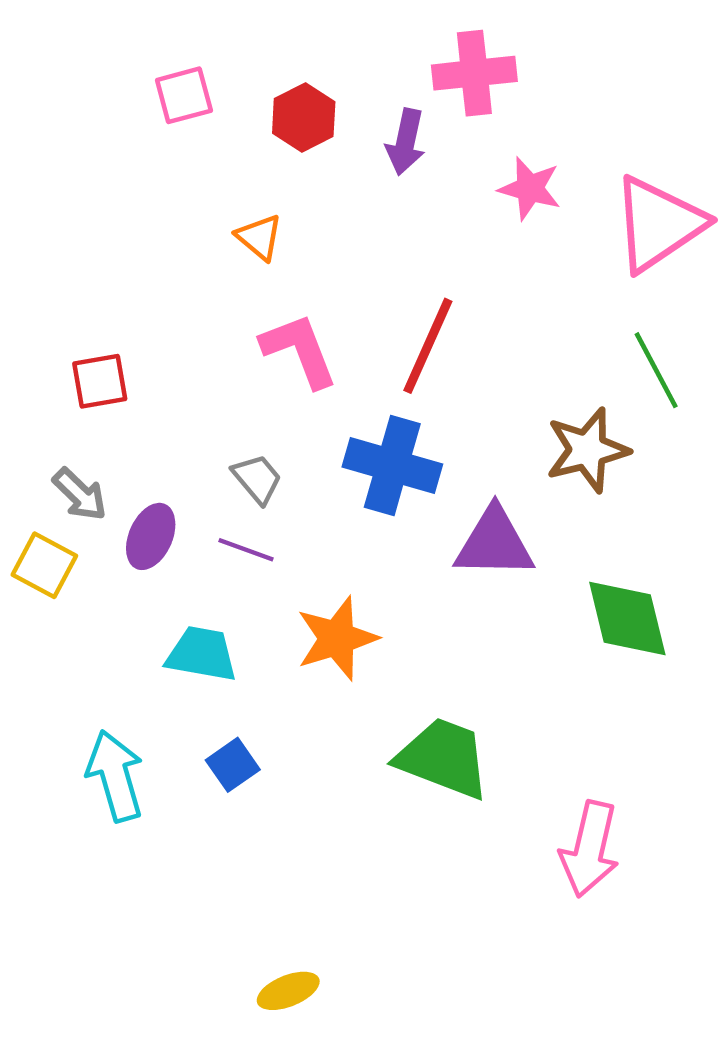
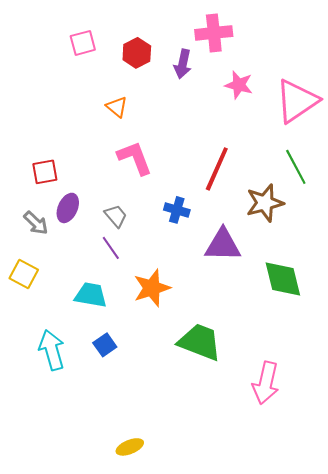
red line: (428, 346) -> (217, 169), moved
blue cross: (392, 466) -> (177, 210), size x0.6
purple ellipse: (151, 536) -> (68, 208), moved
purple line: (246, 550) -> (111, 248), turned 35
yellow square: (44, 565) -> (24, 274), moved

